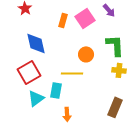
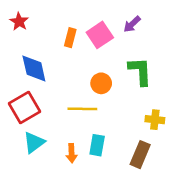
purple arrow: (109, 10) -> (132, 24), turned 88
yellow cross: (119, 70) -> (155, 120), moved
cyan rectangle: (56, 90) -> (97, 145), moved
orange arrow: (67, 114) -> (72, 153), moved

